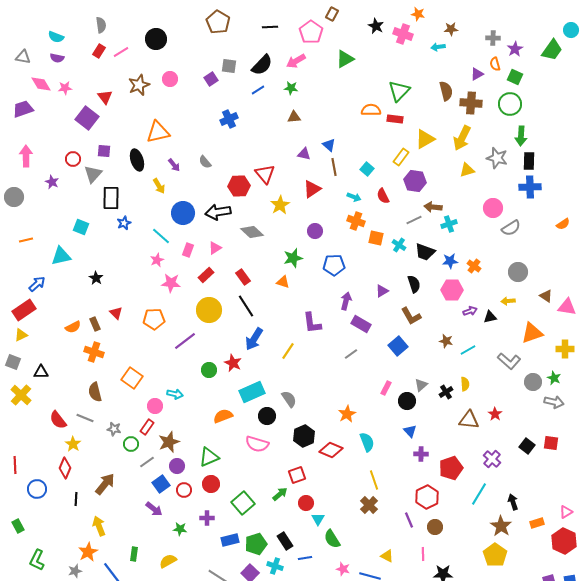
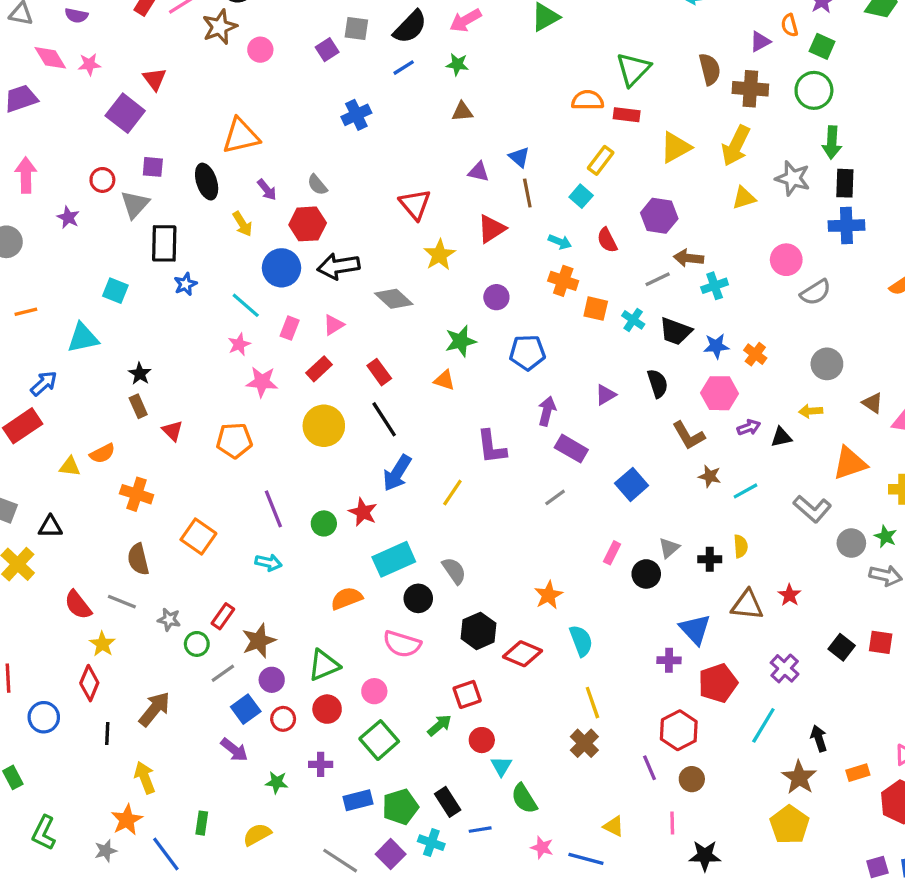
brown star: (139, 85) -> (220, 27), moved
yellow rectangle: (401, 157) -> (601, 160), moved
red hexagon: (239, 186) -> (308, 224), moved
brown L-shape: (411, 316) -> (689, 436), moved
brown rectangle: (95, 324) -> (138, 406), moved
yellow triangle: (21, 335) -> (70, 466), moved, turned 32
purple line: (185, 341) -> (273, 509), moved, turned -75
black cross: (446, 392) -> (710, 559), turned 32
pink circle: (155, 406) -> (374, 691), moved
blue triangle: (410, 431) -> (695, 629), moved, size x1.5

